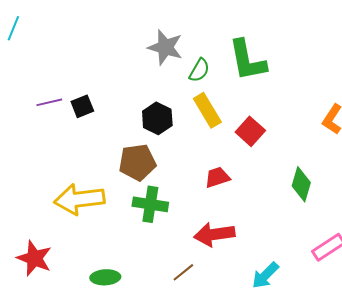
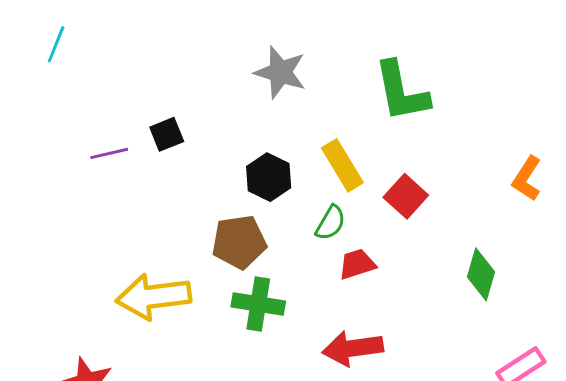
green semicircle: (199, 70) -> (331, 223), moved
black square: (82, 106) -> (167, 134), moved

